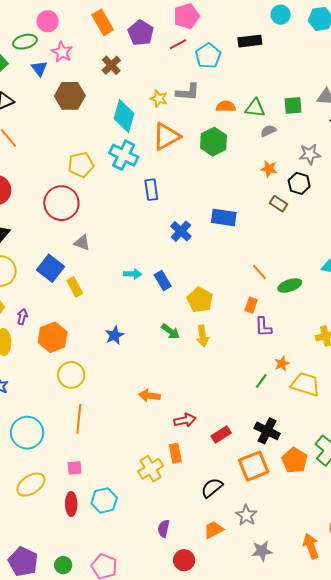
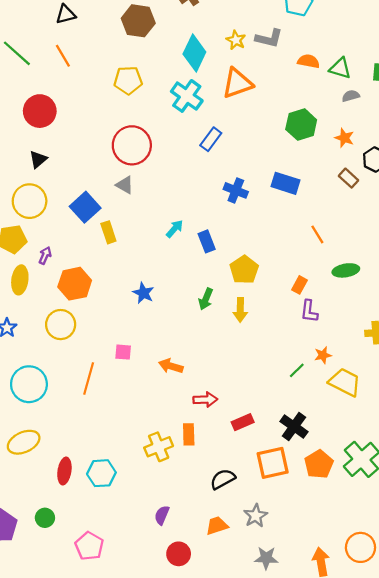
green hexagon: (214, 142) -> (301, 125), moved
yellow pentagon: (81, 165) -> (128, 80), moved
blue rectangle: (151, 190) -> (211, 139), turned 35
red circle: (61, 203) -> (132, 145), moved
blue cross: (181, 231) -> (236, 190), turned -30
orange line: (260, 272) -> (317, 234), moved
cyan arrow: (133, 274) -> (175, 229), turned -60
green arrow: (170, 331) -> (206, 299), turned 66
blue star: (115, 335) -> (143, 293), turned -30
yellow circle: (71, 375) -> (61, 325), moved
pink square: (75, 468) -> (123, 352), moved
green circle: (63, 565) -> (45, 518), moved

